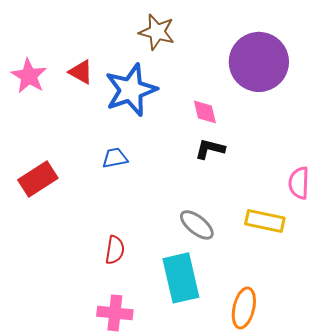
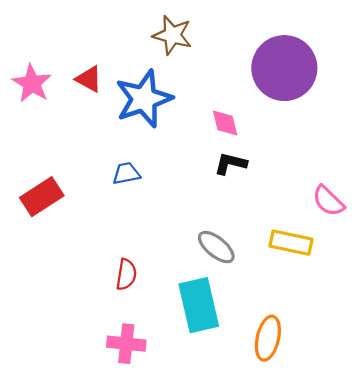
pink semicircle: (299, 183) -> (328, 201), turned -48

